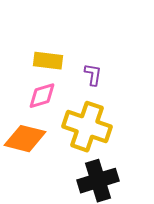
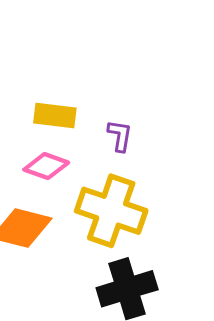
pink diamond: (42, 96) -> (46, 166), turned 36

